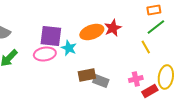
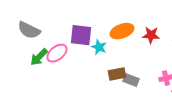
red star: (113, 28) -> (151, 35), moved, turned 30
pink ellipse: (45, 54) -> (57, 53), moved, turned -30

